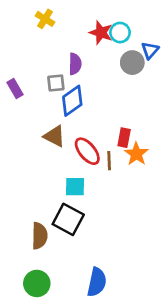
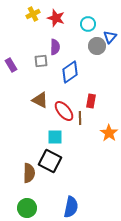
yellow cross: (45, 19) -> (33, 14), turned 32
red star: (101, 33) -> (56, 18), moved
blue diamond: (72, 101) -> (70, 72), moved
orange star: (136, 154) -> (109, 133), moved

